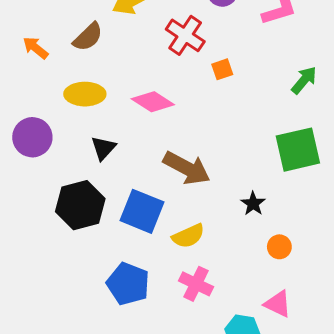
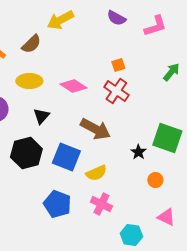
red cross: (185, 35) -> (116, 91), moved
green square: (298, 150) -> (167, 138), moved, turned 32
pink triangle: (278, 304) -> (166, 217), moved

